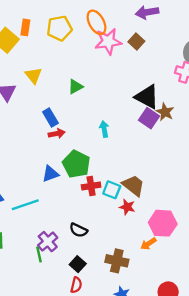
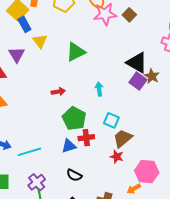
green triangle: (75, 87) -> (76, 52), size x1.5
blue rectangle: (50, 117) -> (24, 24), moved
blue triangle: (50, 174) -> (69, 146), moved
brown trapezoid: (133, 185) -> (123, 138), turned -80
cyan square: (112, 190) -> (111, 120), moved
purple cross: (48, 242) -> (37, 182), moved

